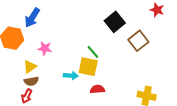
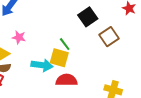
cyan arrow: (71, 76) -> (42, 65), size x1.5
red semicircle: (97, 89) -> (66, 80), size x1.5

